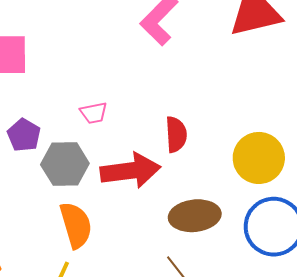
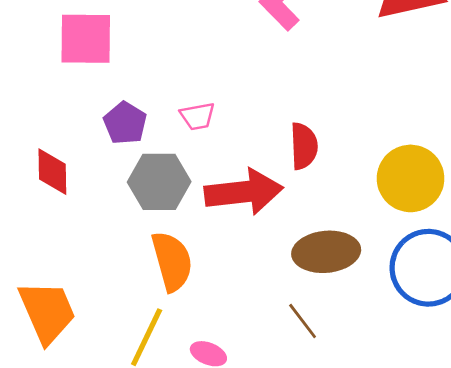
purple pentagon: (24, 135) -> (125, 123), moved

